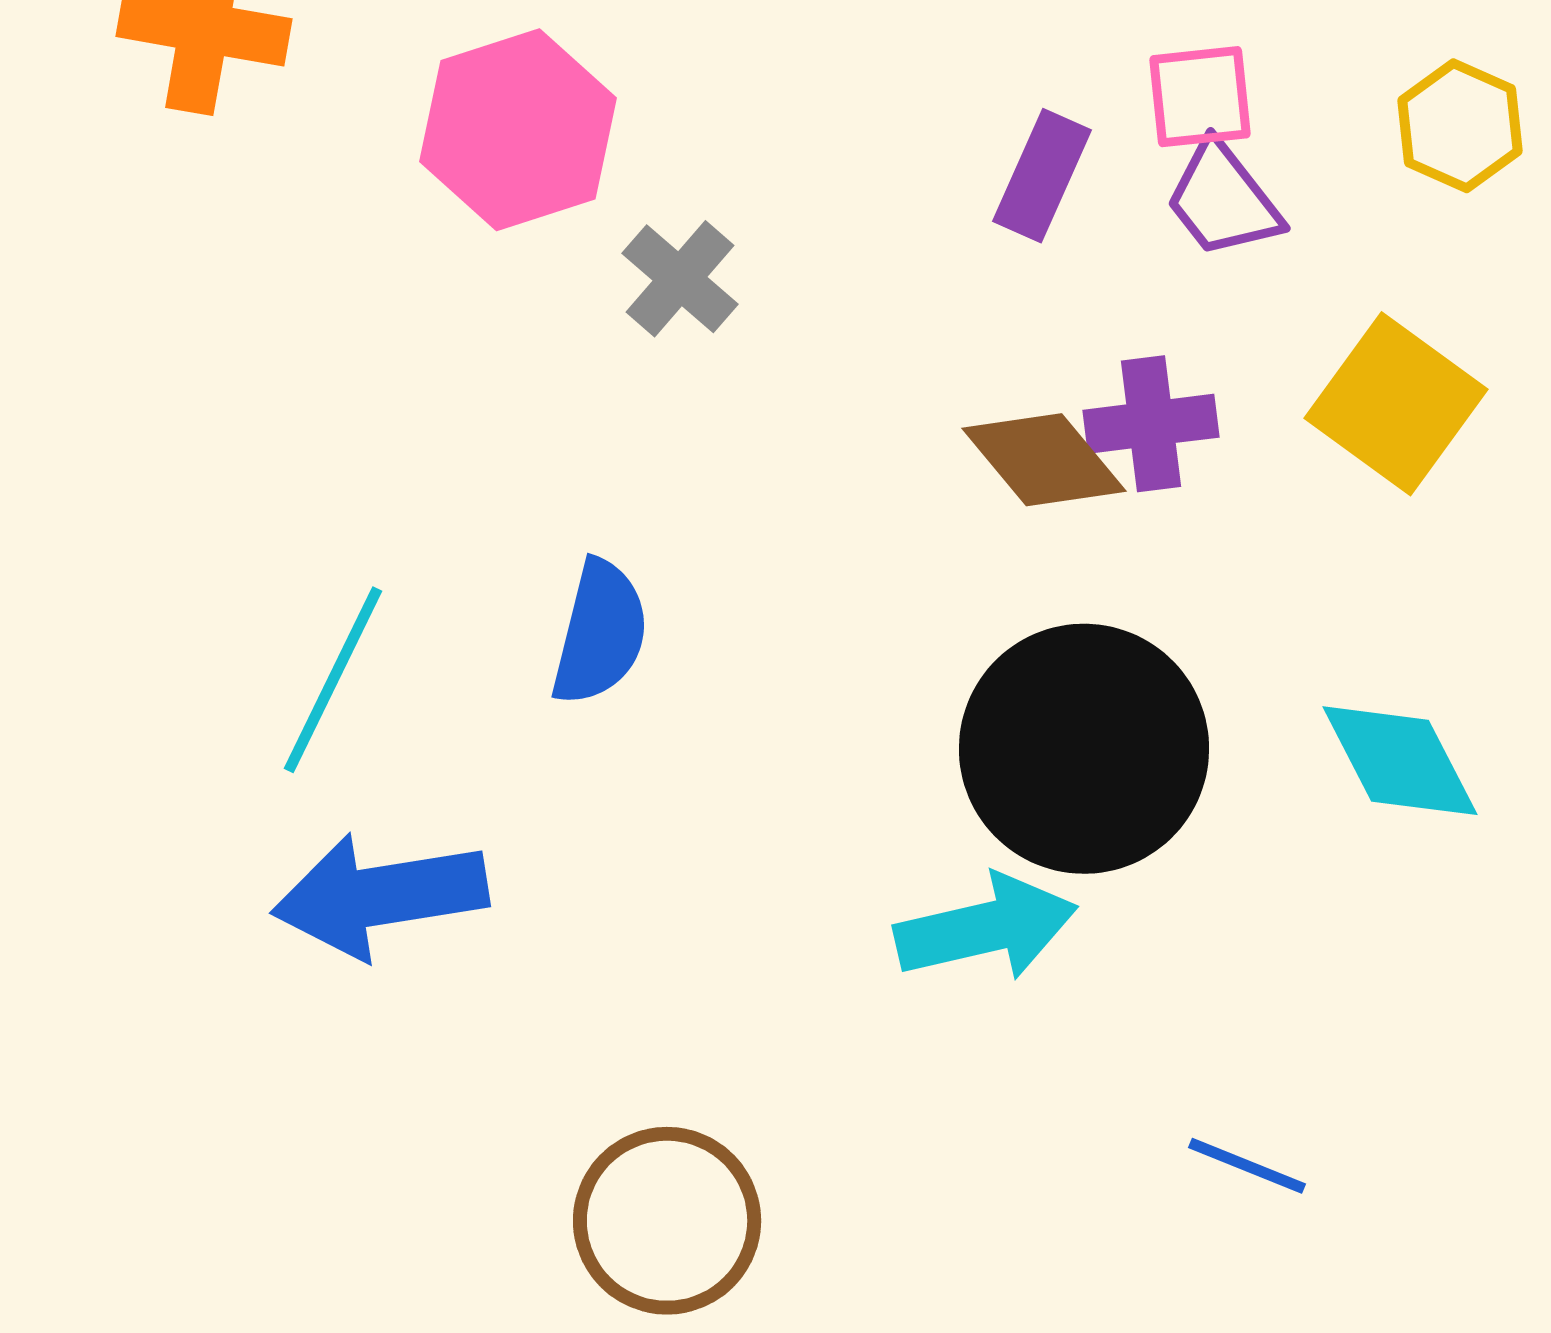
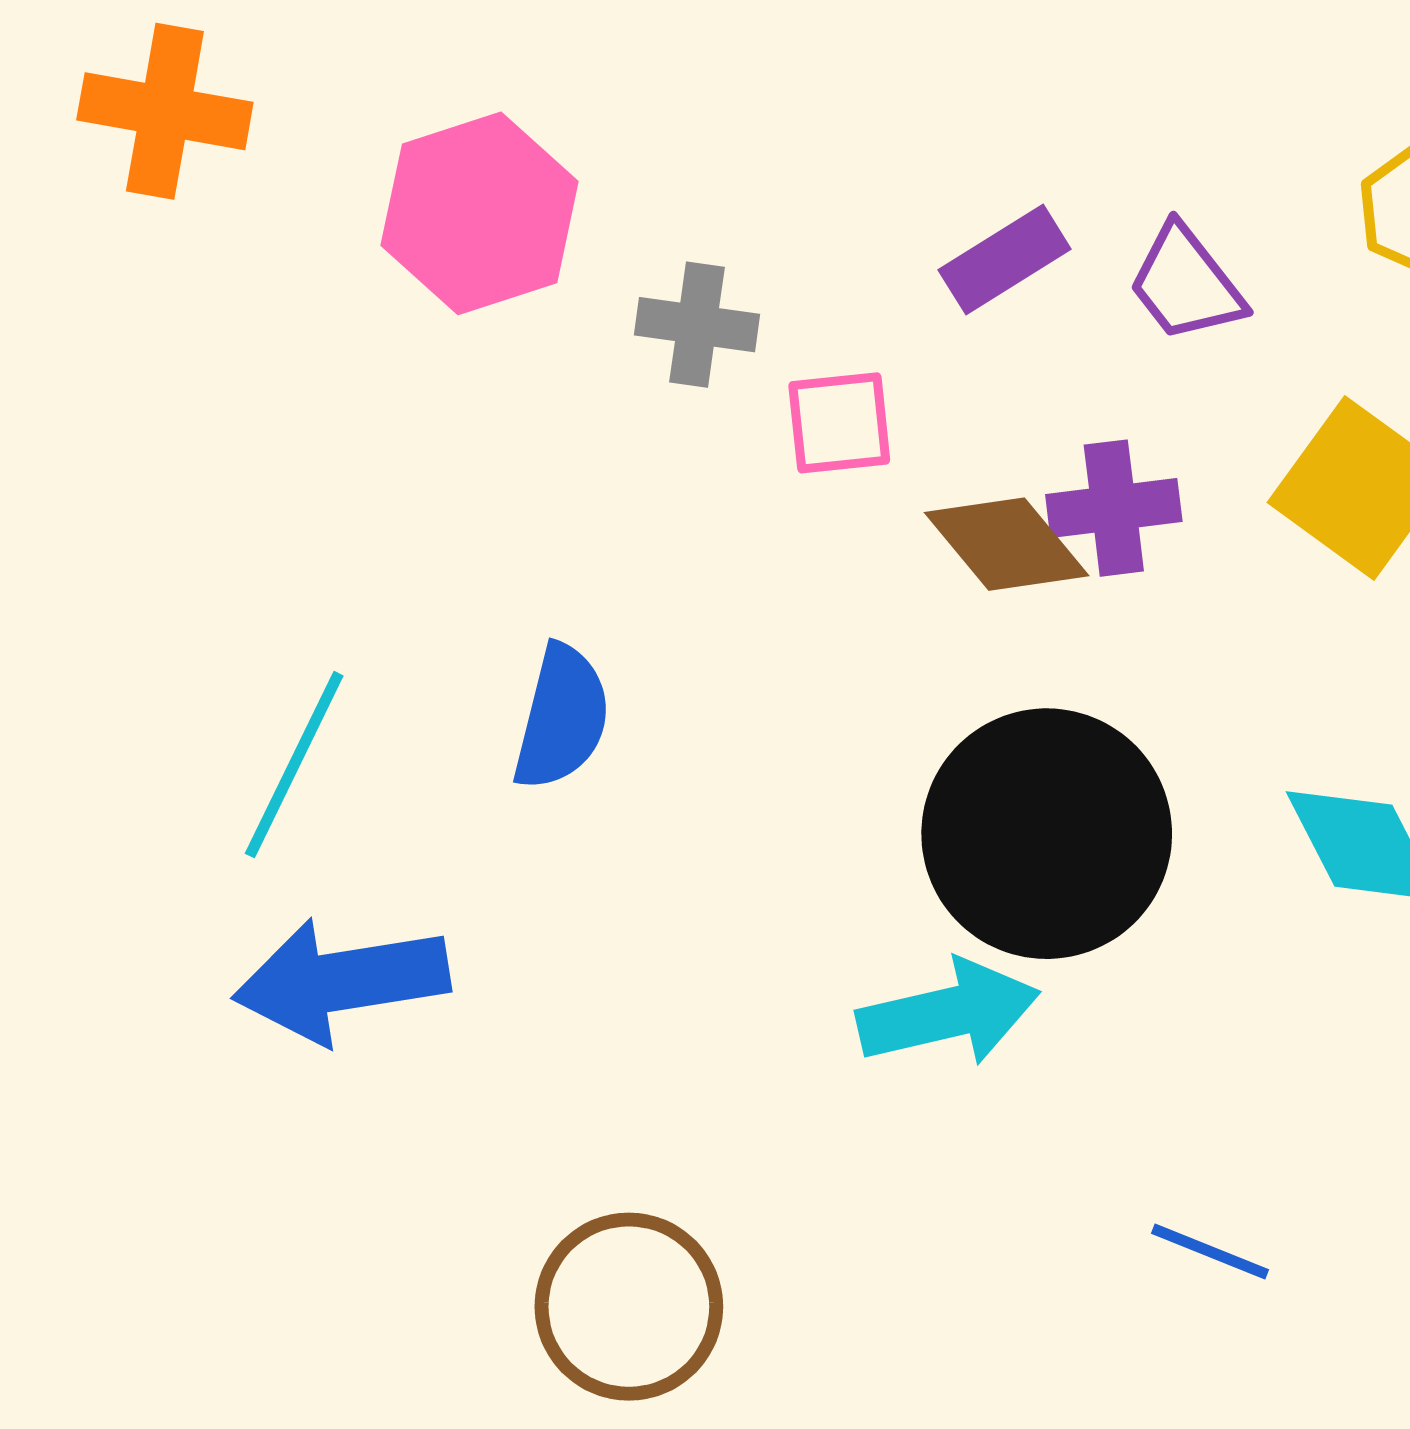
pink square: (1200, 97) -> (839, 423), moved
purple rectangle: (1042, 176) -> (1005, 260), turned 34
gray cross: (680, 279) -> (697, 325), moved, turned -33

